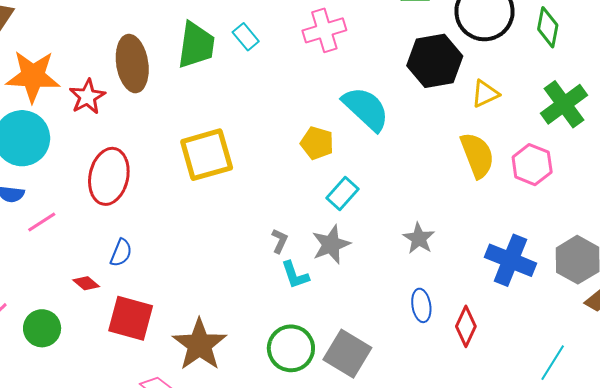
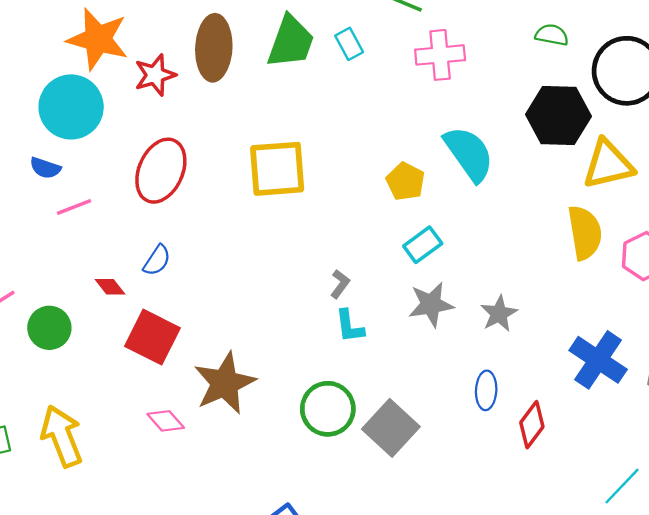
yellow triangle: (485, 94) -> (608, 164), size x1.6
gray star: (331, 244) -> (431, 304), moved

